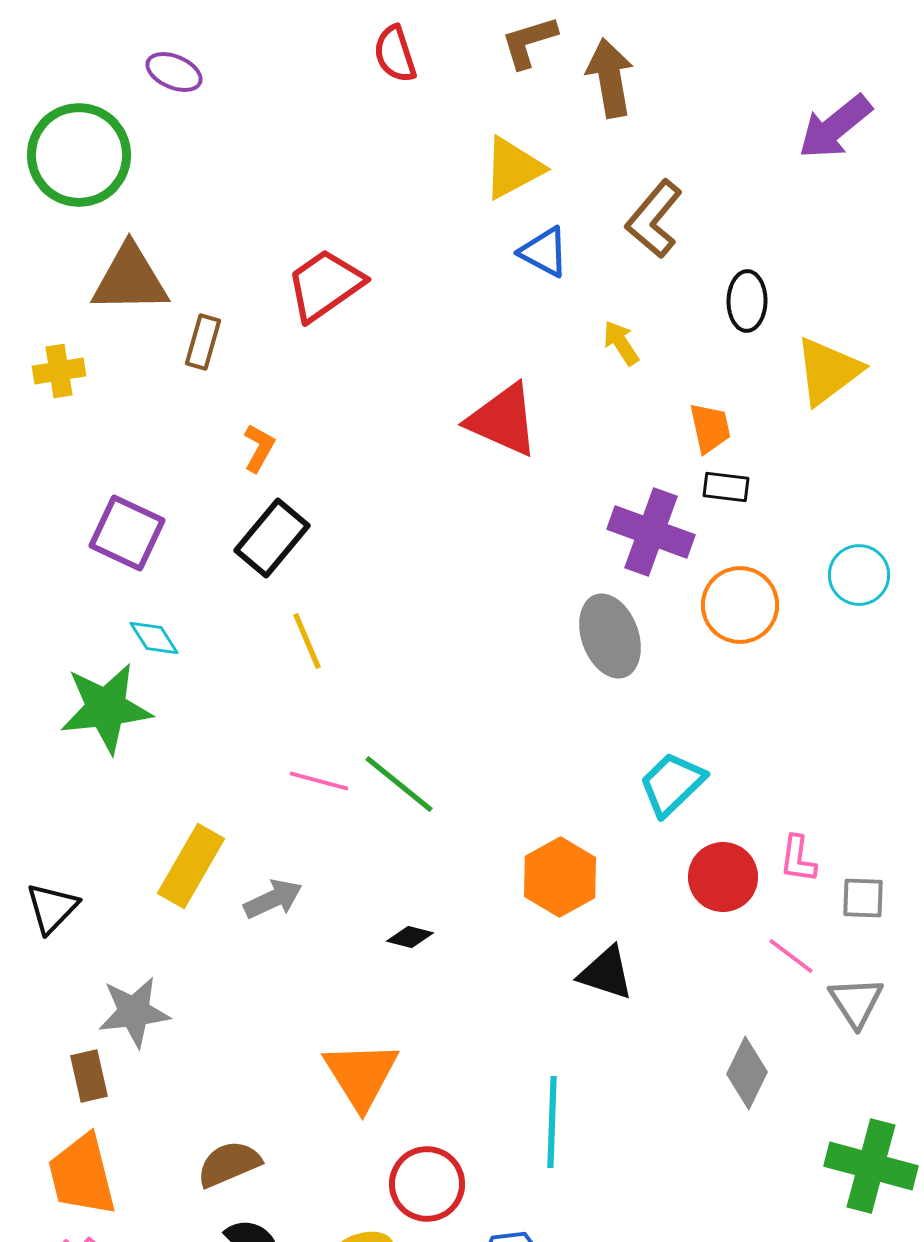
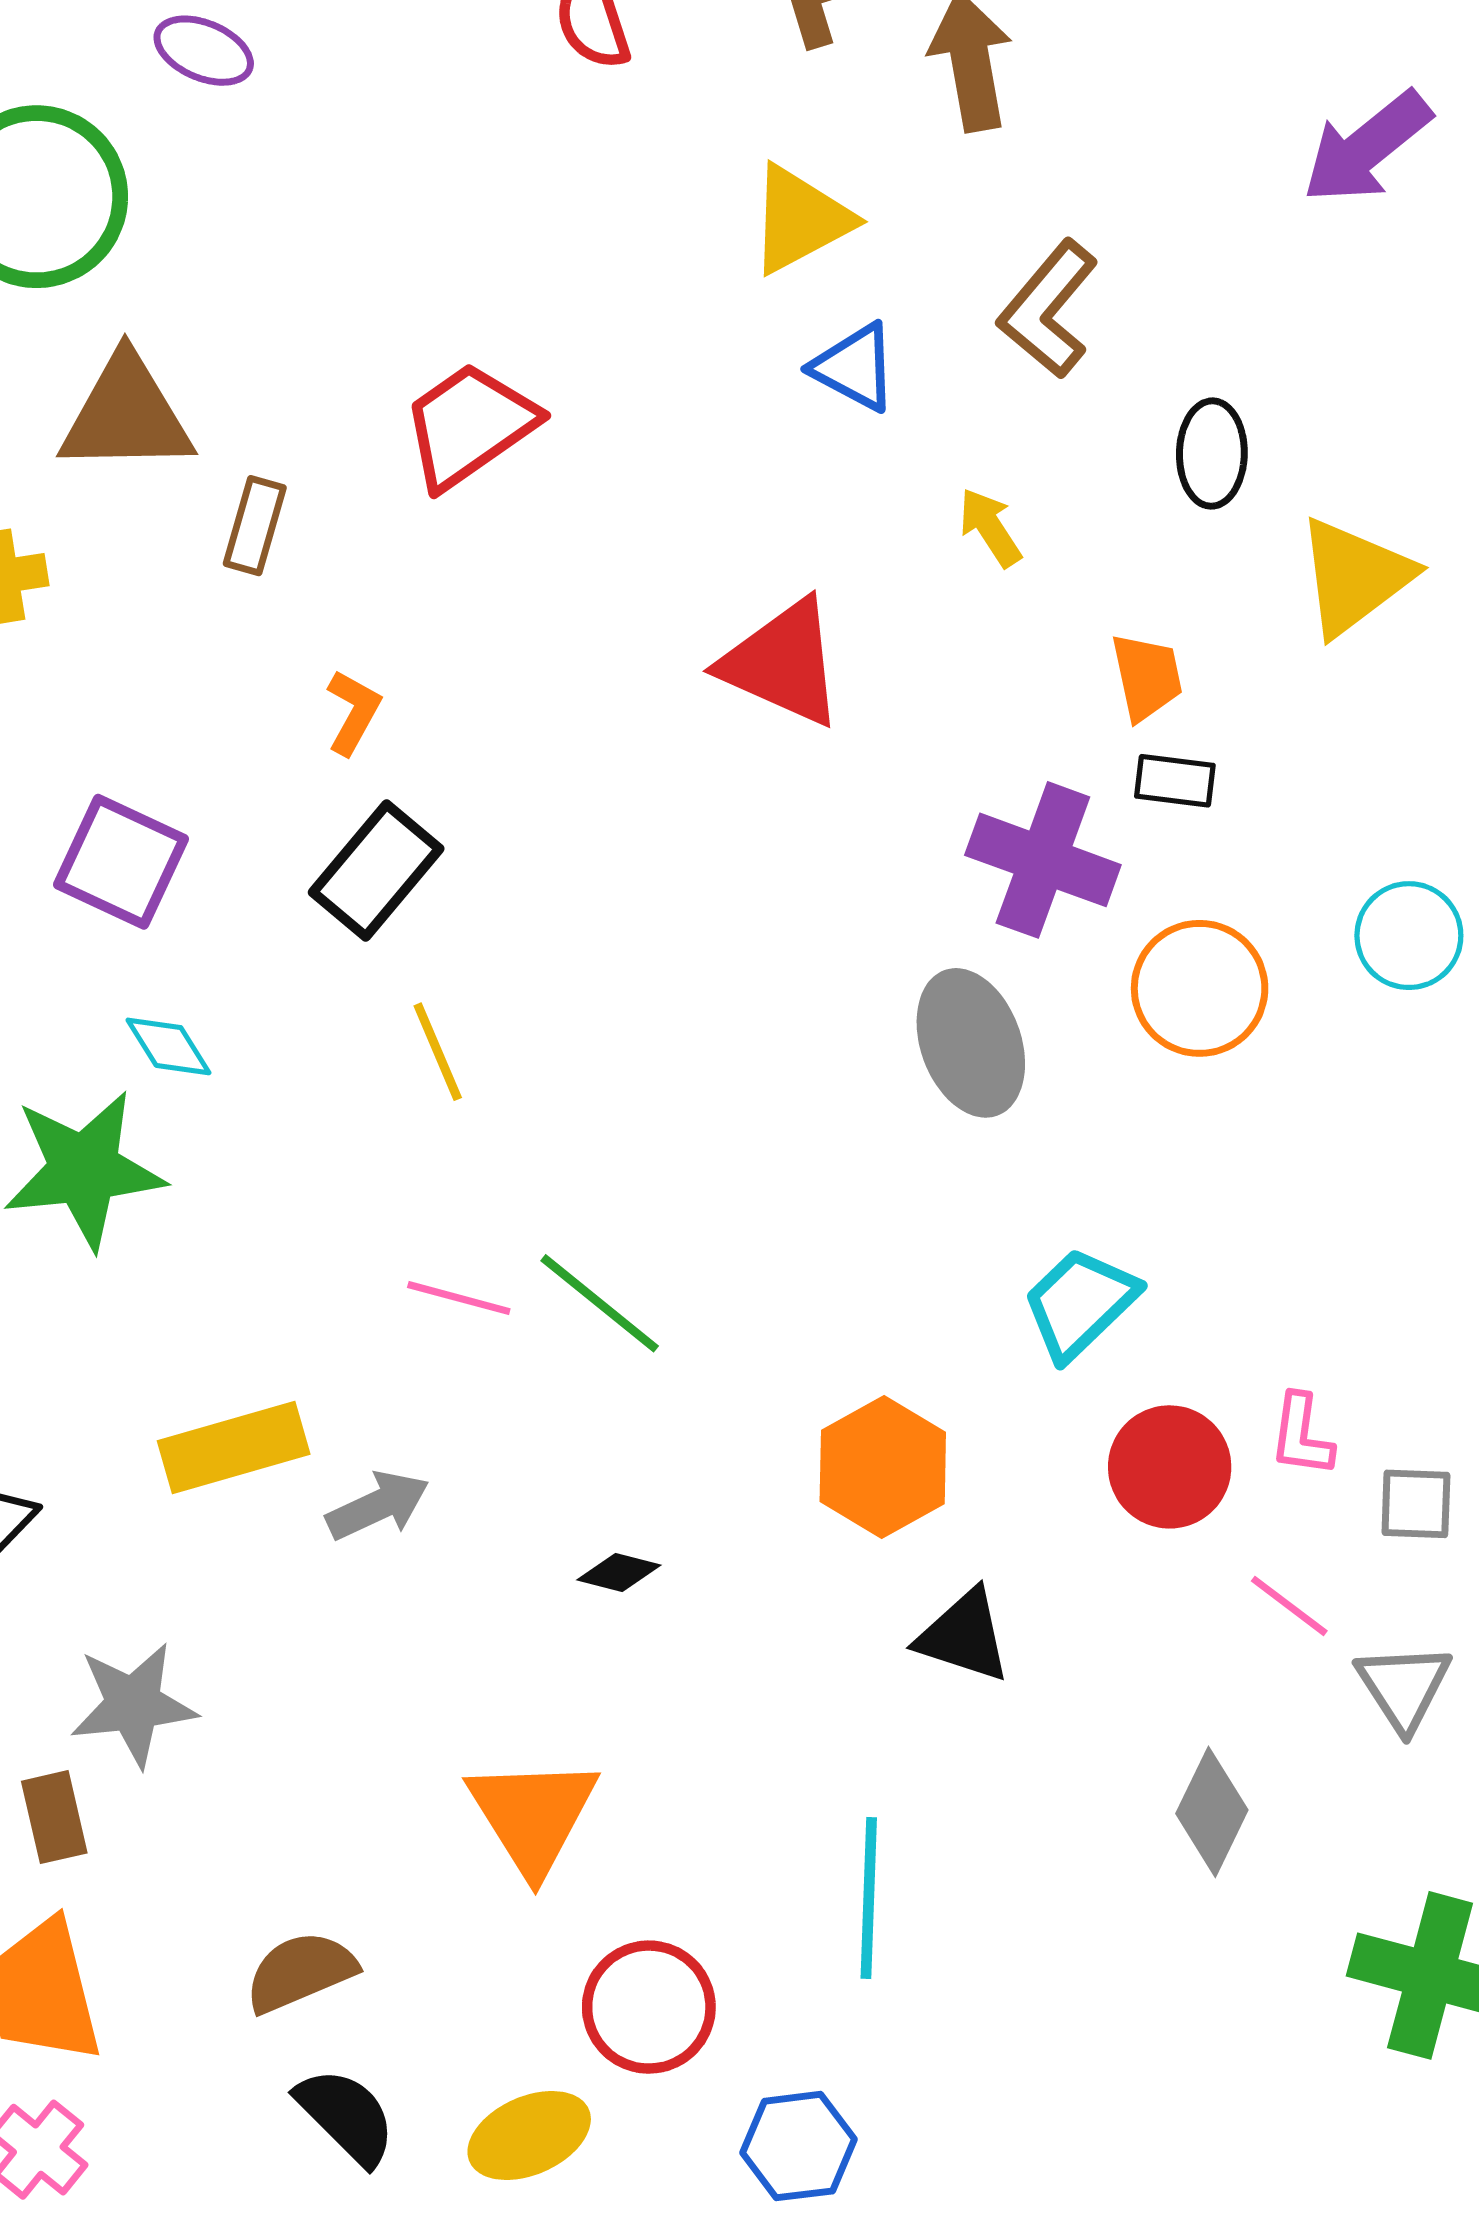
yellow rectangle: (191, 866) -> (234, 1448), turned 44

